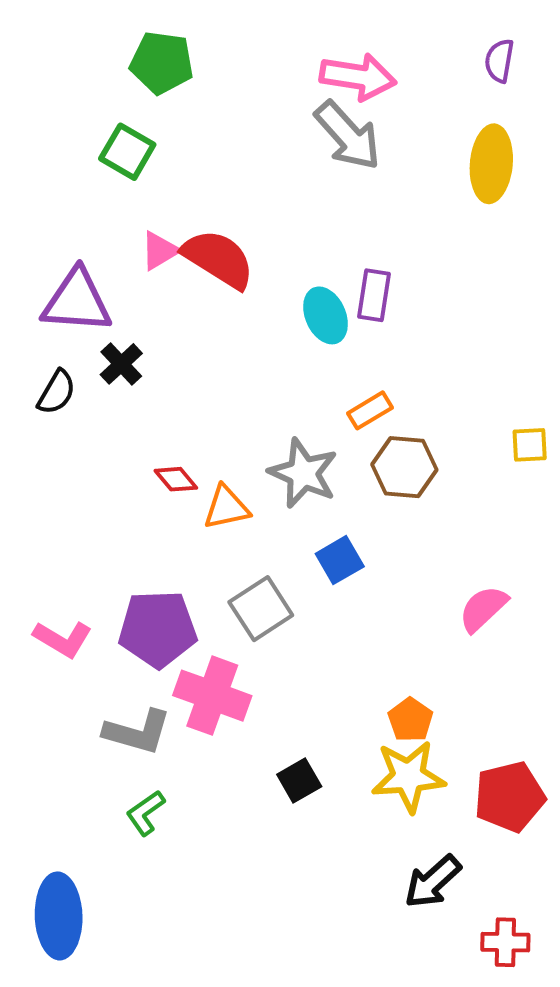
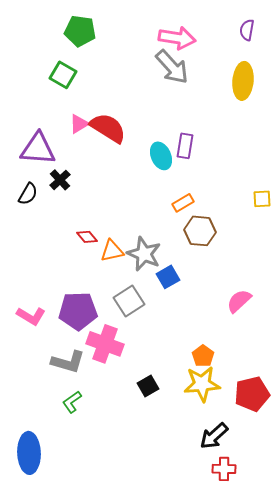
yellow square: (530, 445) -> (262, 199), moved
gray star: (303, 473) -> (144, 254), moved
red cross: (505, 942) -> (224, 469), moved

